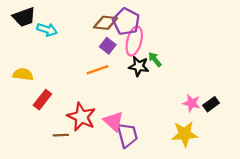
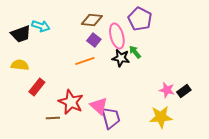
black trapezoid: (24, 17) -> (21, 34), moved
purple pentagon: (126, 22) -> (140, 19), moved
pink ellipse: (134, 41) -> (117, 36), turned -30

